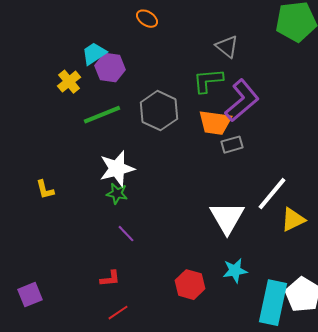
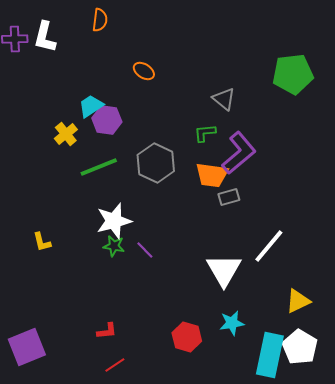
green L-shape: (208, 81) -> (205, 133), size x0.7
yellow triangle: (293, 220) -> (298, 301), moved
purple line: (126, 234) -> (145, 250), moved
purple square: (30, 295) -> (27, 347), size x1.5

